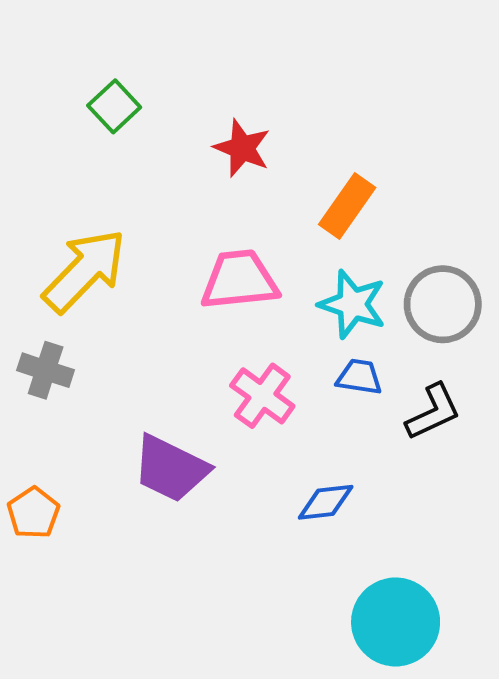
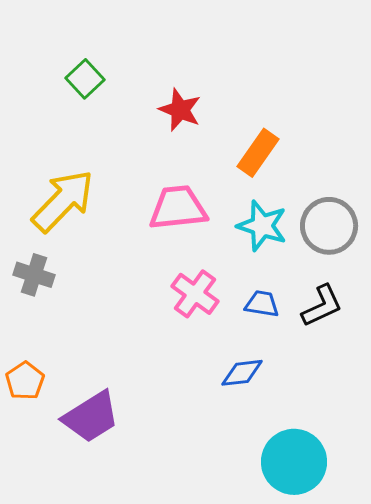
blue trapezoid: (359, 377) -> (262, 304), moved
purple trapezoid: (171, 469) -> (91, 417), moved, turned -58

